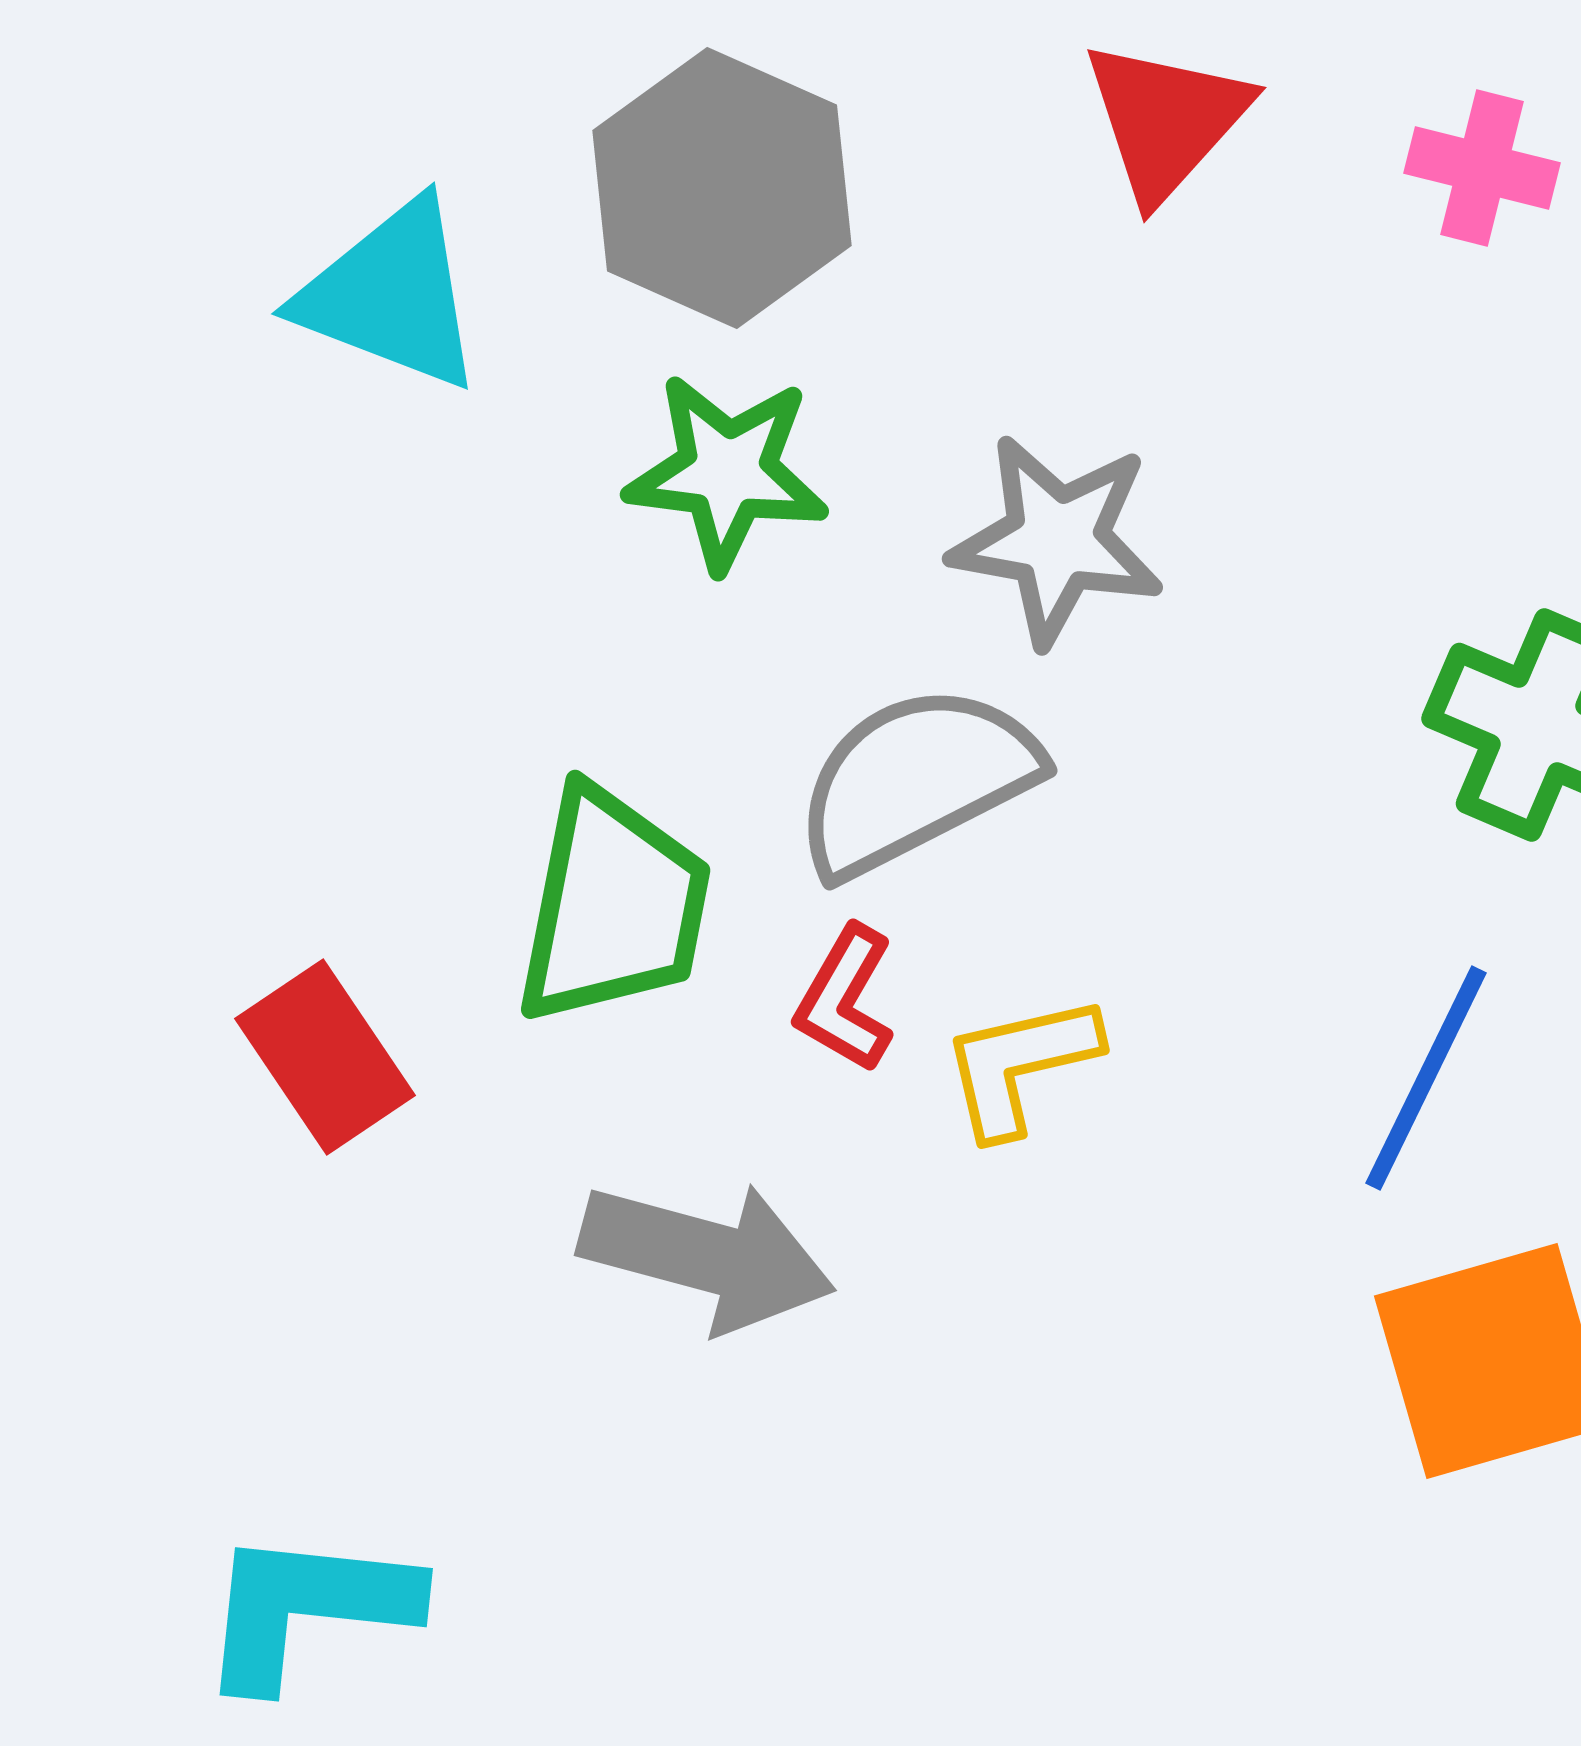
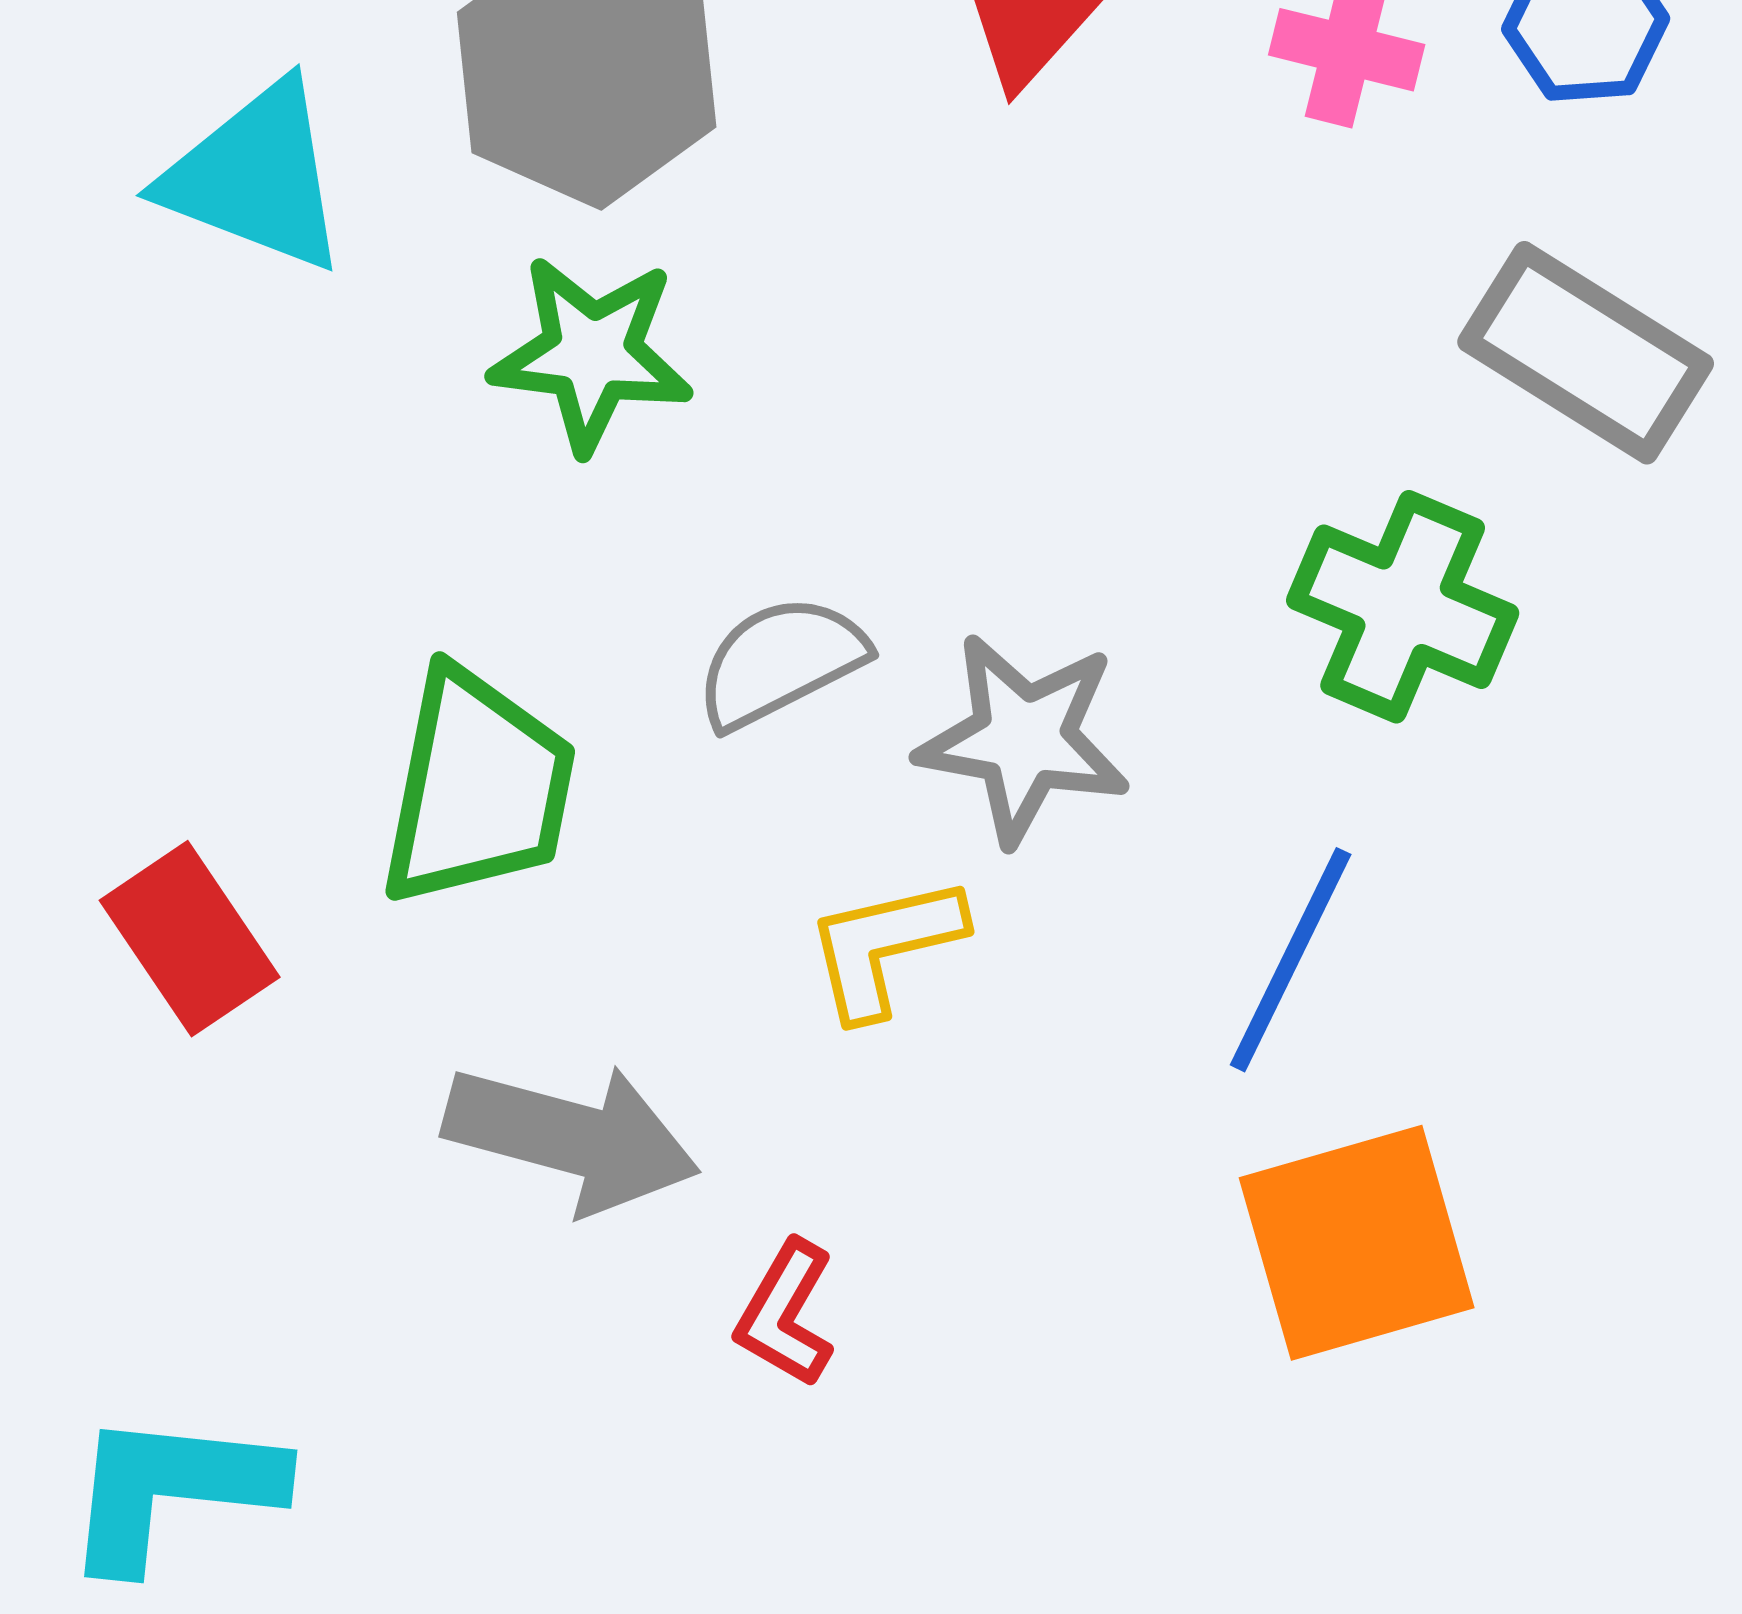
gray star: (1057, 540) -> (1024, 739), moved
gray semicircle: (916, 780) -> (781, 662), size x0.7
red L-shape: (845, 999) -> (786, 1314), moved

